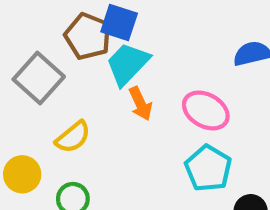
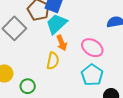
yellow semicircle: (73, 137) -> (53, 61), moved, turned -42

